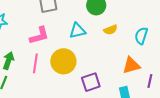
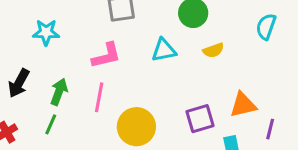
cyan semicircle: (141, 36) -> (266, 27), moved
yellow circle: (63, 61) -> (136, 127), moved
purple square: (91, 82) -> (200, 119), moved

